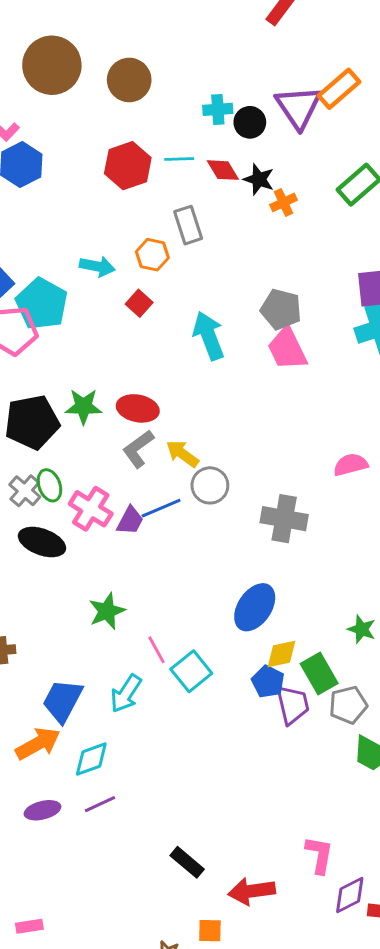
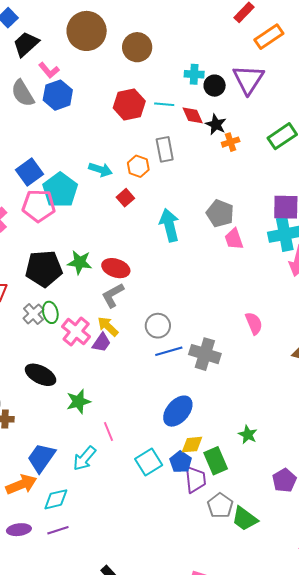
orange rectangle: (339, 89) -> (269, 37), moved
pink trapezoid: (287, 349) -> (234, 239), moved, size x0.7
yellow arrow: (182, 454) -> (108, 326), moved
pink semicircle: (351, 465) -> (254, 323), turned 75
blue line: (161, 508) -> (169, 351), moved
black ellipse: (42, 542) -> (41, 375), moved
cyan square: (191, 671) -> (149, 462), moved
gray pentagon: (348, 705) -> (220, 506), moved, turned -30

